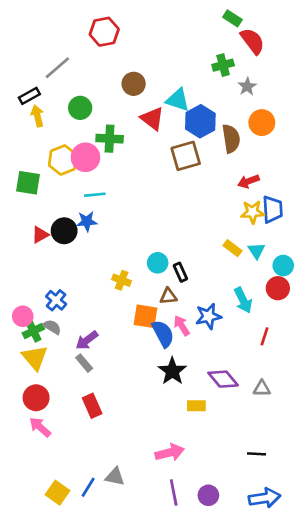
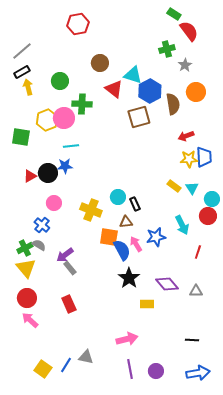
gray line: (57, 68) -> (22, 51), moved
yellow cross: (122, 280) -> (91, 210), size x1.5
pink circle: (23, 316) -> (54, 203), moved
gray rectangle: (84, 363) -> (70, 268), moved

